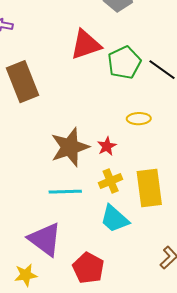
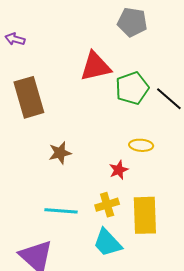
red star: (107, 146) -> (119, 170), moved
brown star: (70, 147) -> (60, 153), moved, size x0.6

